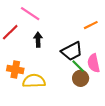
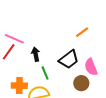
pink line: (30, 14) -> (14, 39), moved
green line: (78, 66) -> (45, 73), moved, turned 32

